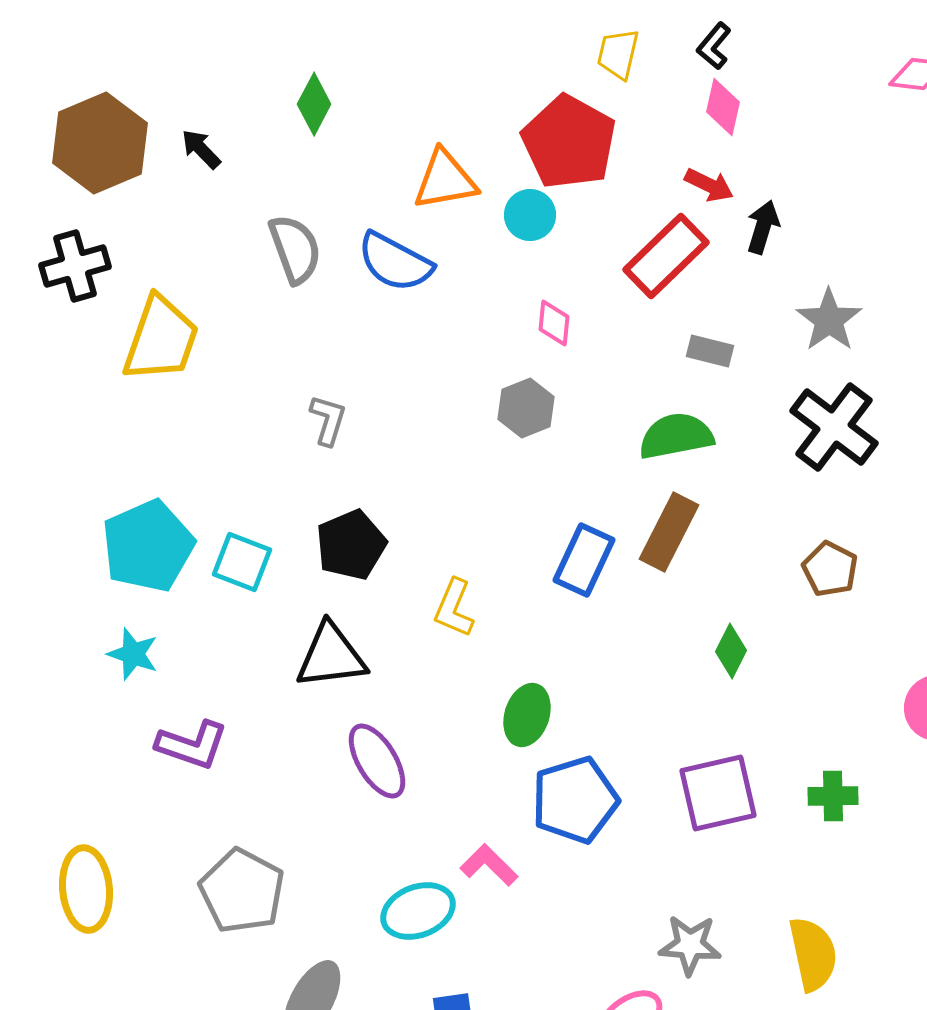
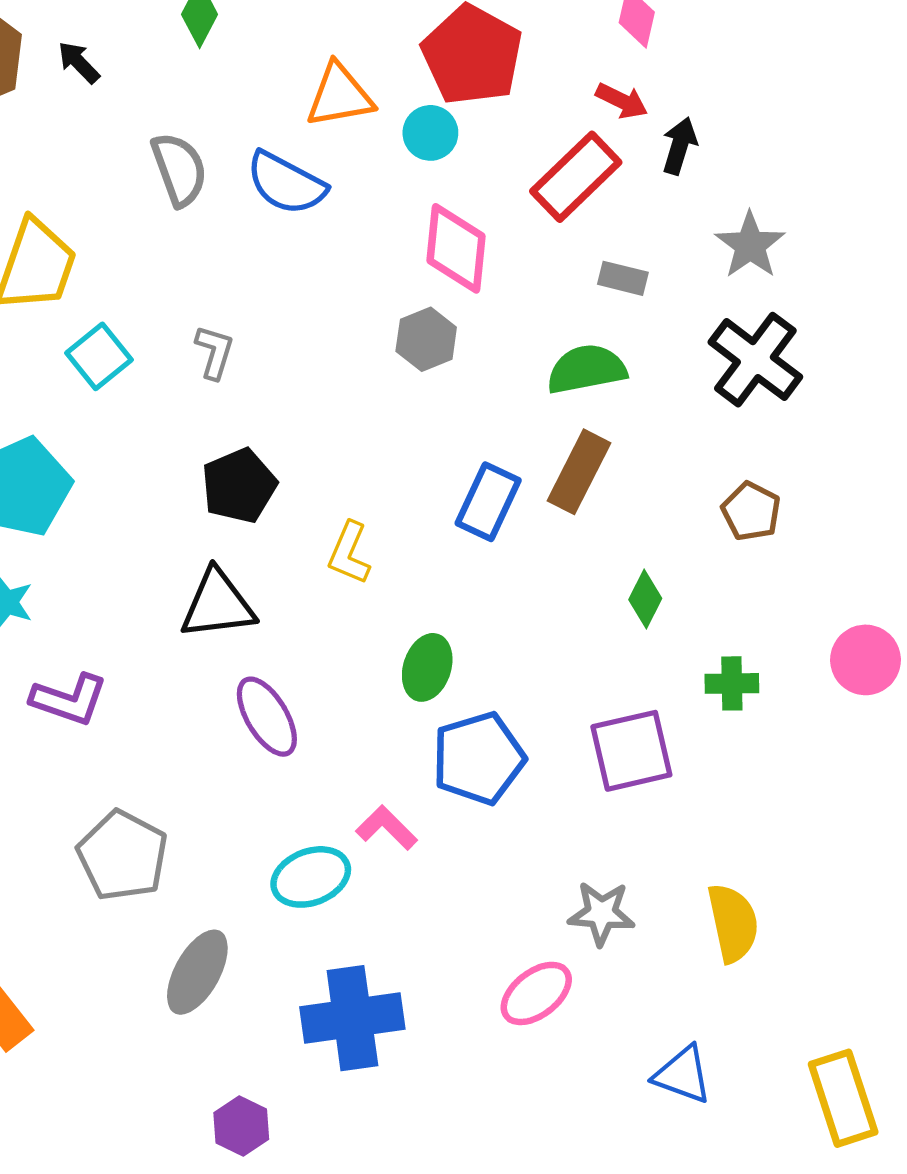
pink diamond: (554, 323) -> (456, 248), size x1.8
cyan square: (242, 562) -> (99, 356), moved, turned 30
green cross: (833, 796) -> (732, 683), moved

